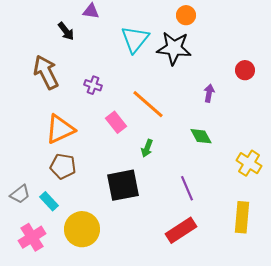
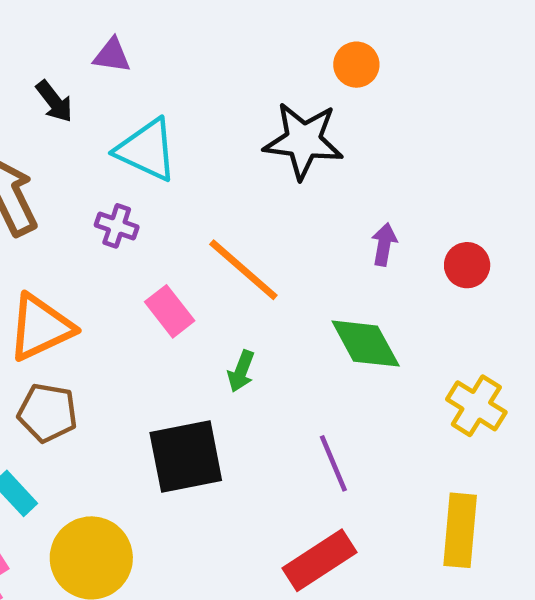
orange circle: (186, 15) -> (356, 65), moved
cyan triangle: (135, 39) -> (147, 150), moved, turned -44
red circle: (245, 70) -> (467, 265), moved
green diamond: (201, 136) -> (366, 344), size x1.4

